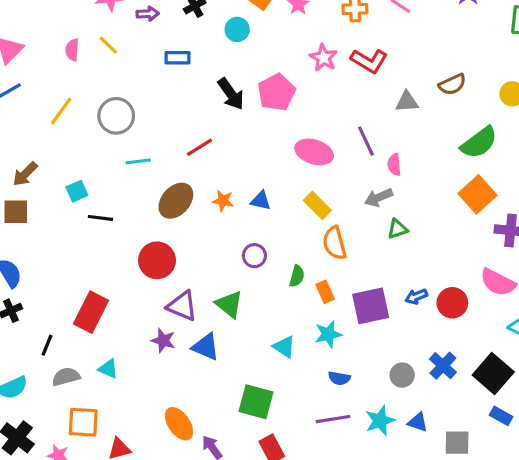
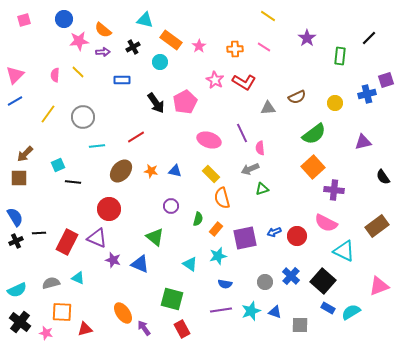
orange rectangle: (325, 292) -> (216, 229), turned 64
purple triangle: (182, 306) -> (97, 238), moved
black line: (47, 345) -> (39, 233), moved, turned 64

